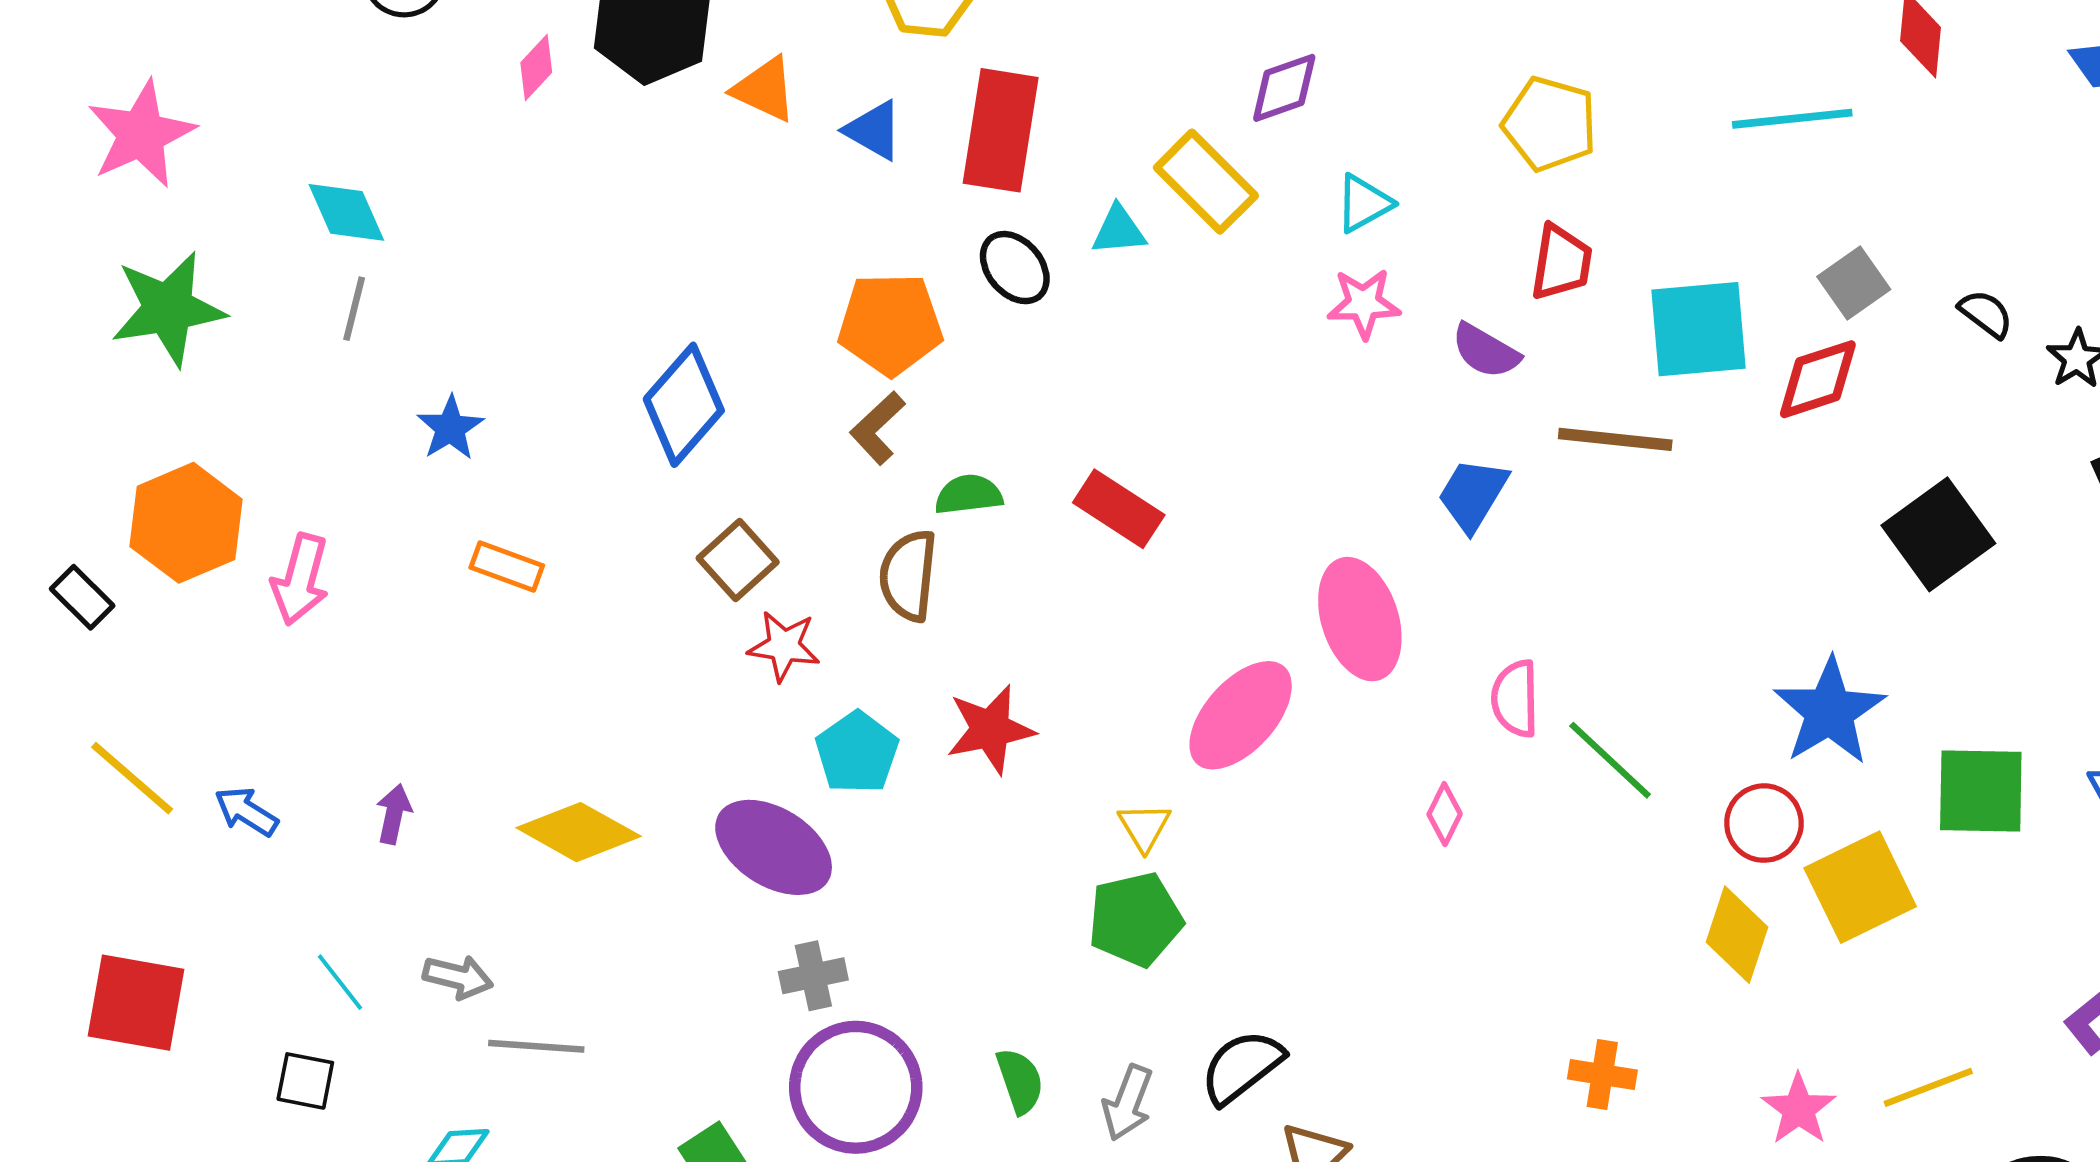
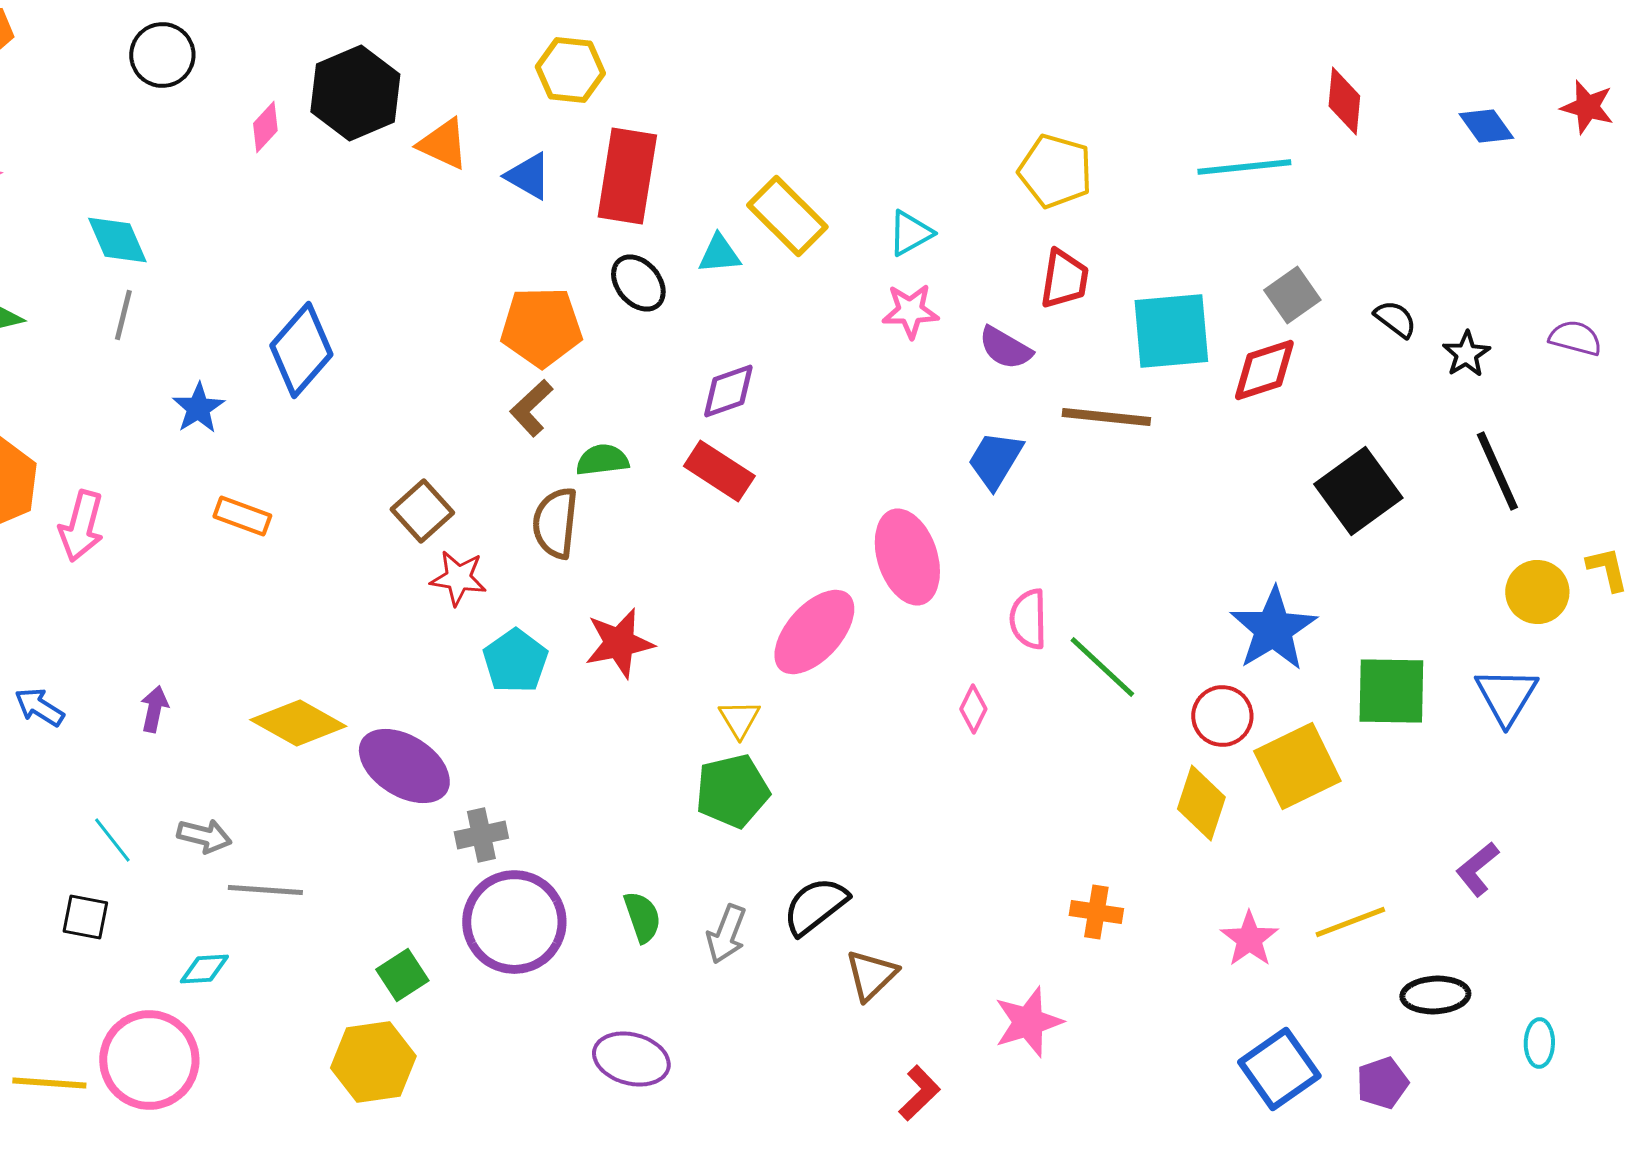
purple diamond: (1284, 88) -> (728, 391), moved
blue diamond: (684, 405) -> (301, 350), moved
purple ellipse: (774, 847) -> (404, 766), moved

